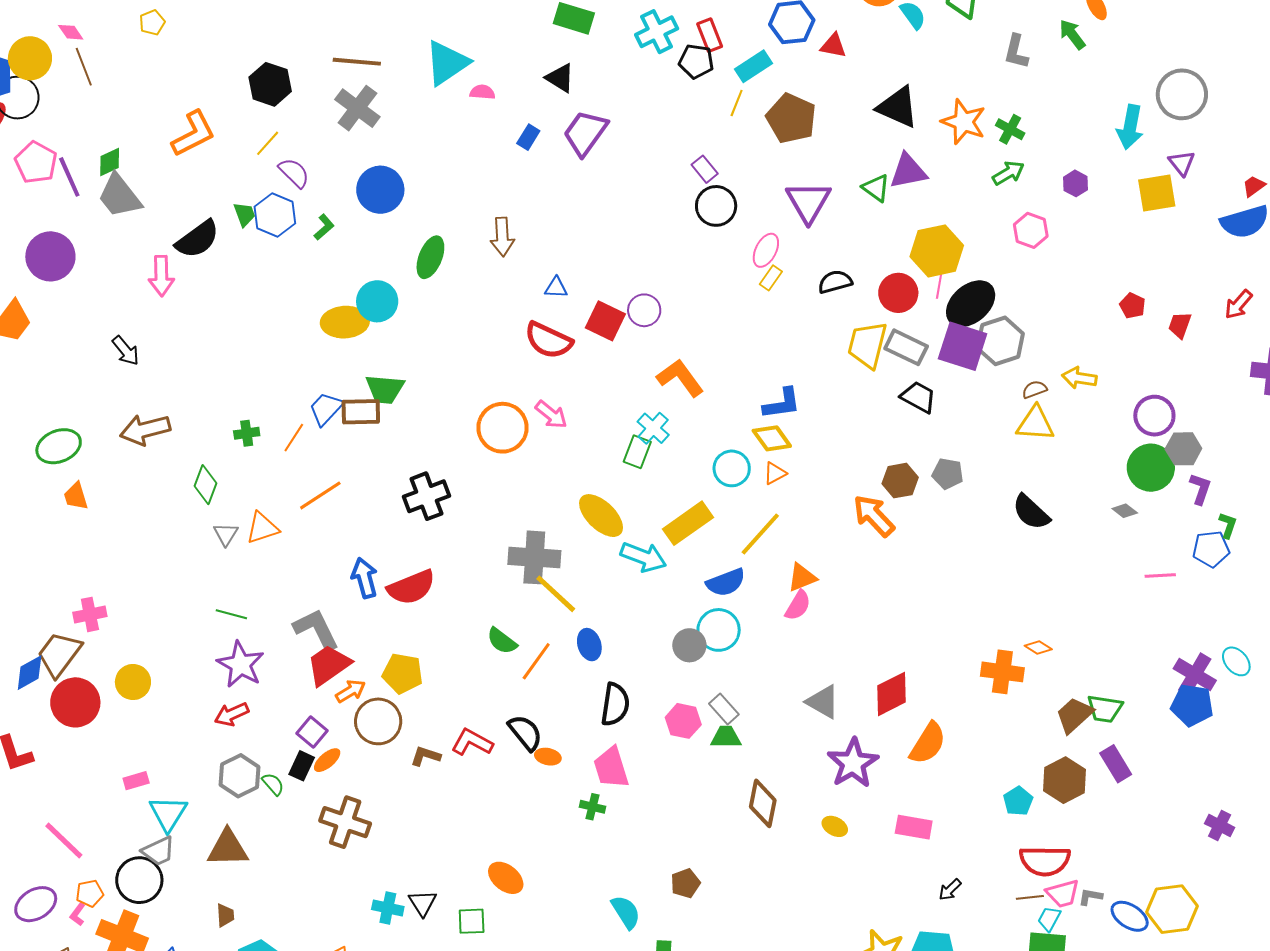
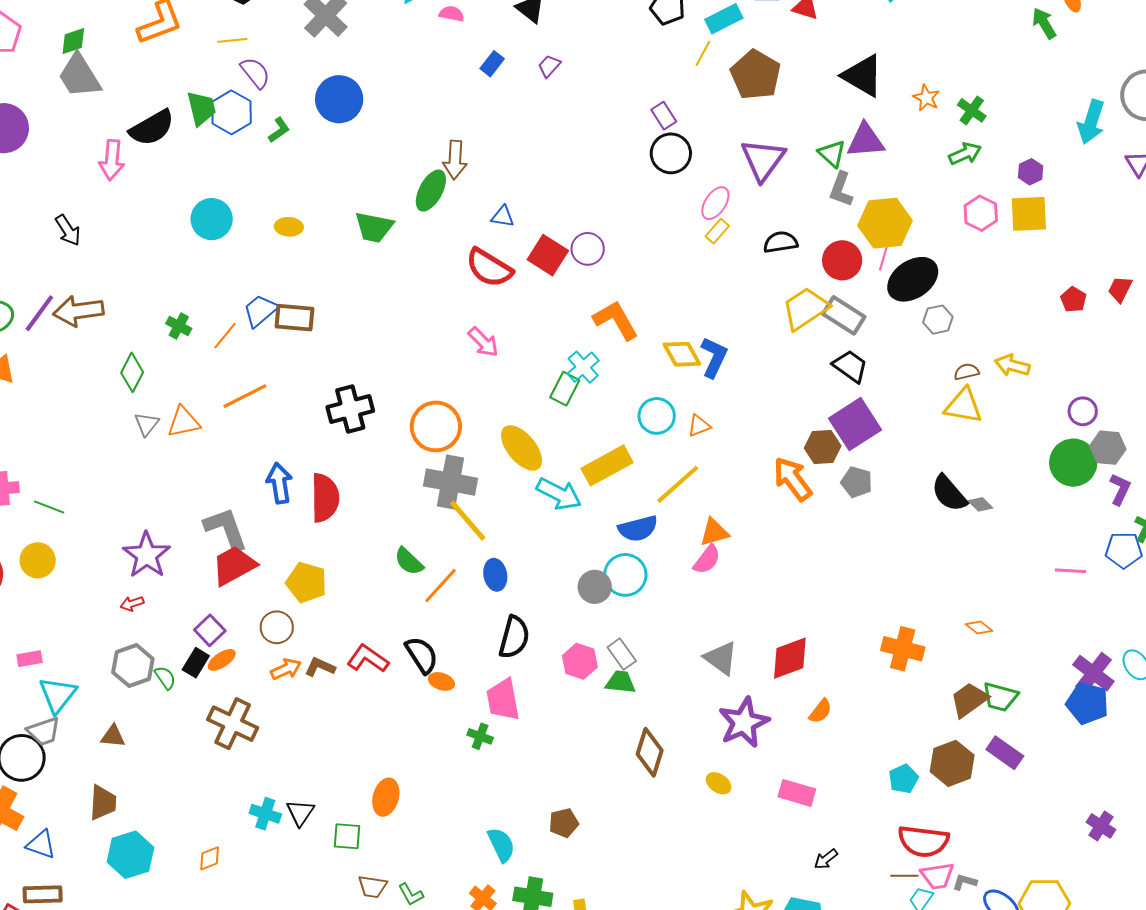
gray L-shape: (1016, 52) -> (841, 189), moved
orange star: (964, 122) -> (926, 98), size x0.6
purple trapezoid: (585, 133) -> (549, 66), size x0.5
yellow line: (268, 143) -> (232, 40), turned 36
purple line: (69, 177) -> (39, 313), moved, turned 54
yellow square: (1157, 193) -> (1029, 214), moved
green trapezoid: (244, 214) -> (201, 108), size x1.4
green ellipse: (430, 257) -> (431, 191), moved
cyan circle: (377, 301) -> (212, 219), moved
yellow ellipse: (345, 322) -> (289, 227), size x0.6
red trapezoid: (1180, 325) -> (1120, 289), moved
gray hexagon: (1000, 341) -> (938, 320), size x0.6
yellow trapezoid: (867, 345) -> (806, 308), turned 36
purple square: (963, 346) -> (855, 424), moved, turned 33
green trapezoid: (385, 389) -> (374, 227), moved
blue L-shape: (782, 404) -> (714, 357), turned -63
purple circle: (1154, 416) -> (1083, 411), size x0.7
orange circle: (502, 428) -> (436, 426), moved
green cross: (247, 433) -> (179, 326), turned 30
yellow diamond: (772, 438) -> (682, 354), moved
gray pentagon: (948, 474) -> (857, 482), moved
gray diamond: (1125, 511) -> (980, 504), moved
red semicircle: (411, 587) -> (325, 498), turned -75
green line: (231, 614) -> (49, 507), moved
orange diamond: (1038, 648) -> (979, 627), moved
orange arrow: (351, 691) -> (286, 669), moved
red arrow: (232, 714) -> (132, 604), size x0.7
brown circle: (378, 721) -> (277, 627), size x0.7
orange semicircle: (928, 743) -> (820, 711), size x0.6
purple rectangle: (1116, 764) -> (1005, 753), turned -30
brown triangle: (228, 848) -> (113, 736), size x0.6
orange ellipse: (506, 878) -> (386, 797), turned 60
brown trapezoid: (225, 915) -> (103, 803), size x1.5

